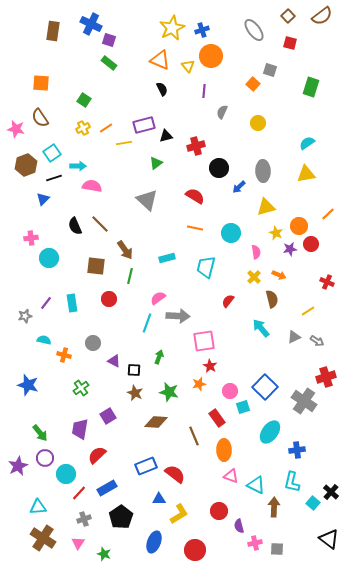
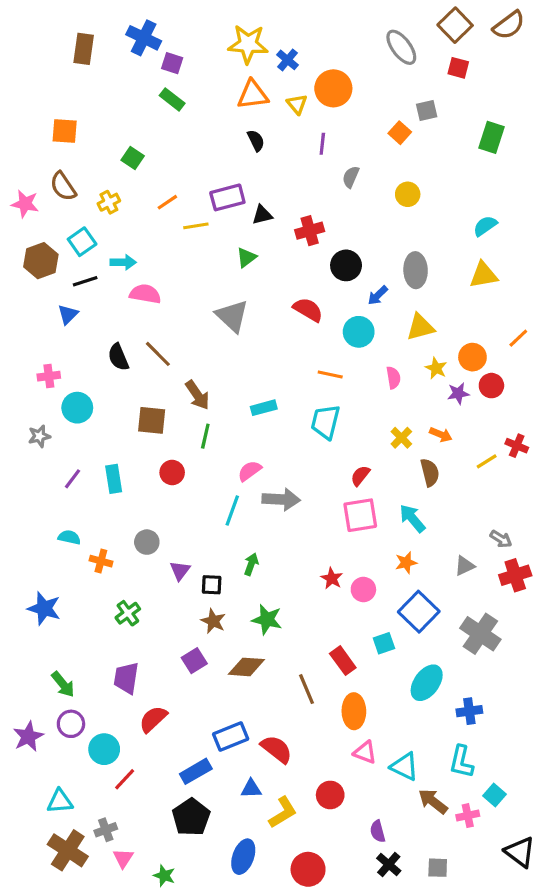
brown square: (288, 16) -> (455, 25), size x1.5
yellow star: (172, 28) -> (248, 44), moved, turned 30
blue cross: (202, 30) -> (288, 60), moved, turned -32
orange triangle: (160, 60) -> (253, 95), turned -30
gray square: (270, 70) -> (427, 110), turned -32
yellow cross: (83, 128) -> (109, 202), moved
orange line: (195, 228) -> (330, 374), moved
cyan circle: (231, 233) -> (359, 332), moved
pink semicircle: (256, 252) -> (393, 378), moved
yellow line: (308, 311) -> (487, 461), moved
gray star: (25, 316) -> (39, 436), moved
gray triangle: (294, 337) -> (465, 566), moved
pink square: (204, 341) -> (360, 515), moved
purple triangle: (114, 361) -> (180, 571), turned 40
red cross: (326, 377) -> (515, 575), moved
orange star: (199, 384) -> (406, 563), moved
pink circle: (230, 391) -> (363, 589), moved
purple square: (108, 416) -> (194, 661), moved
blue rectangle: (107, 488) -> (196, 771), moved
black cross: (331, 492) -> (389, 865), moved
brown arrow: (274, 507) -> (433, 801), turned -54
red circle: (219, 511) -> (330, 795), moved
gray cross: (84, 519) -> (106, 830), moved
pink cross: (255, 543) -> (468, 816), moved

